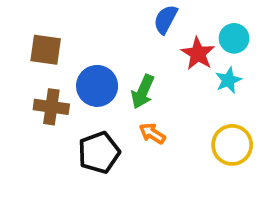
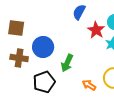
green arrow: (143, 92) -> (67, 63), moved
orange arrow: (152, 133) -> (89, 85), moved

